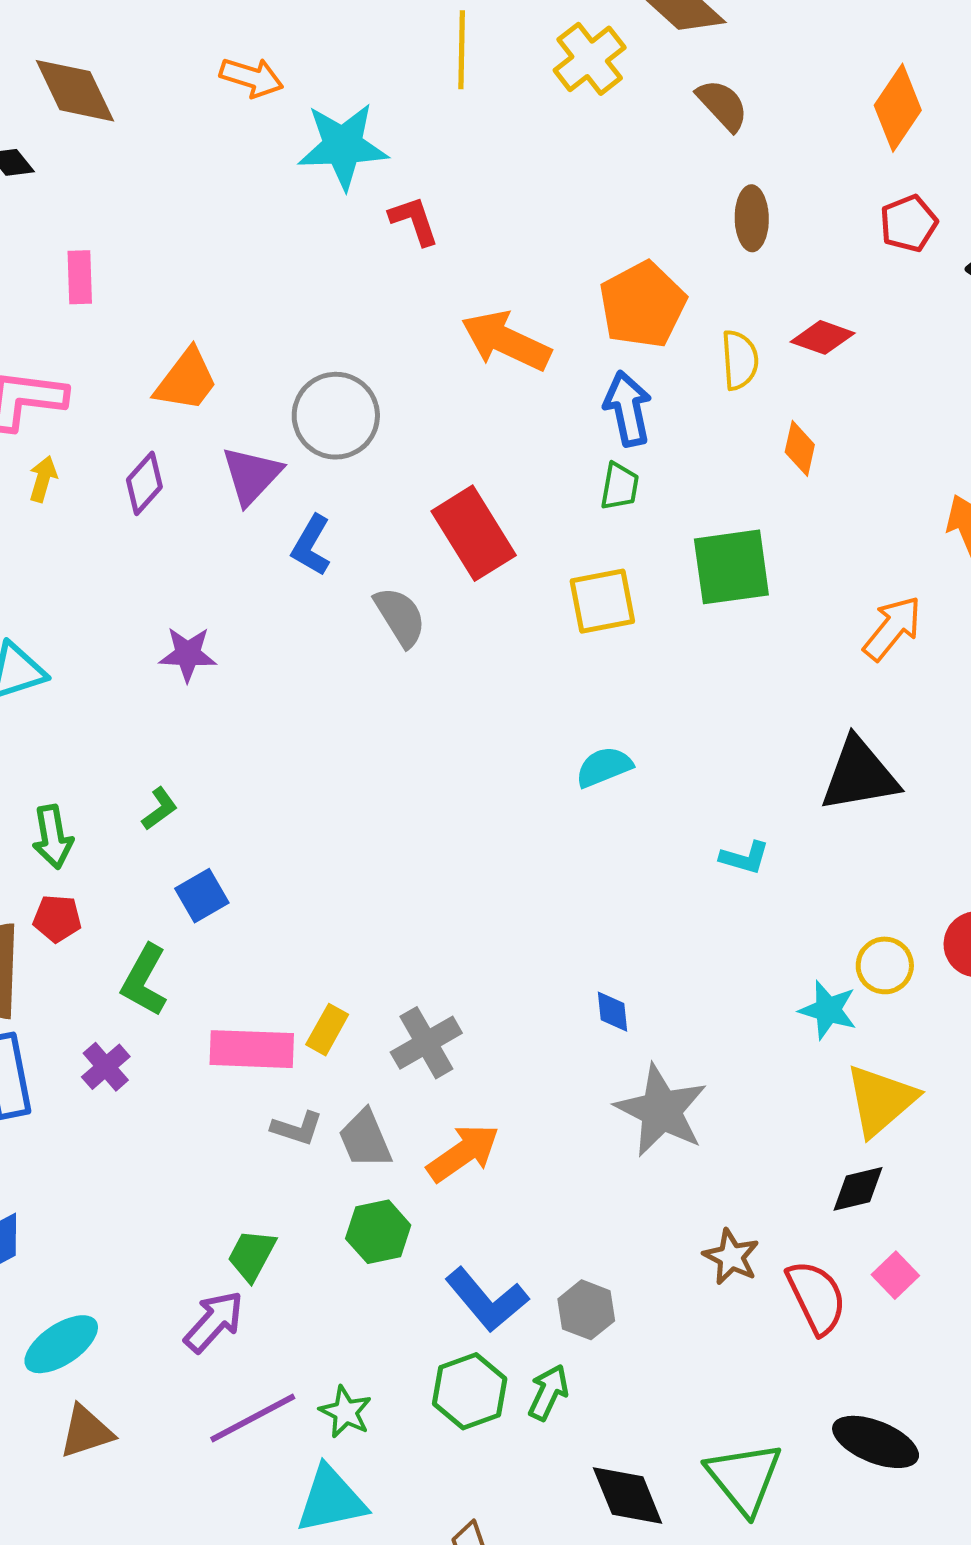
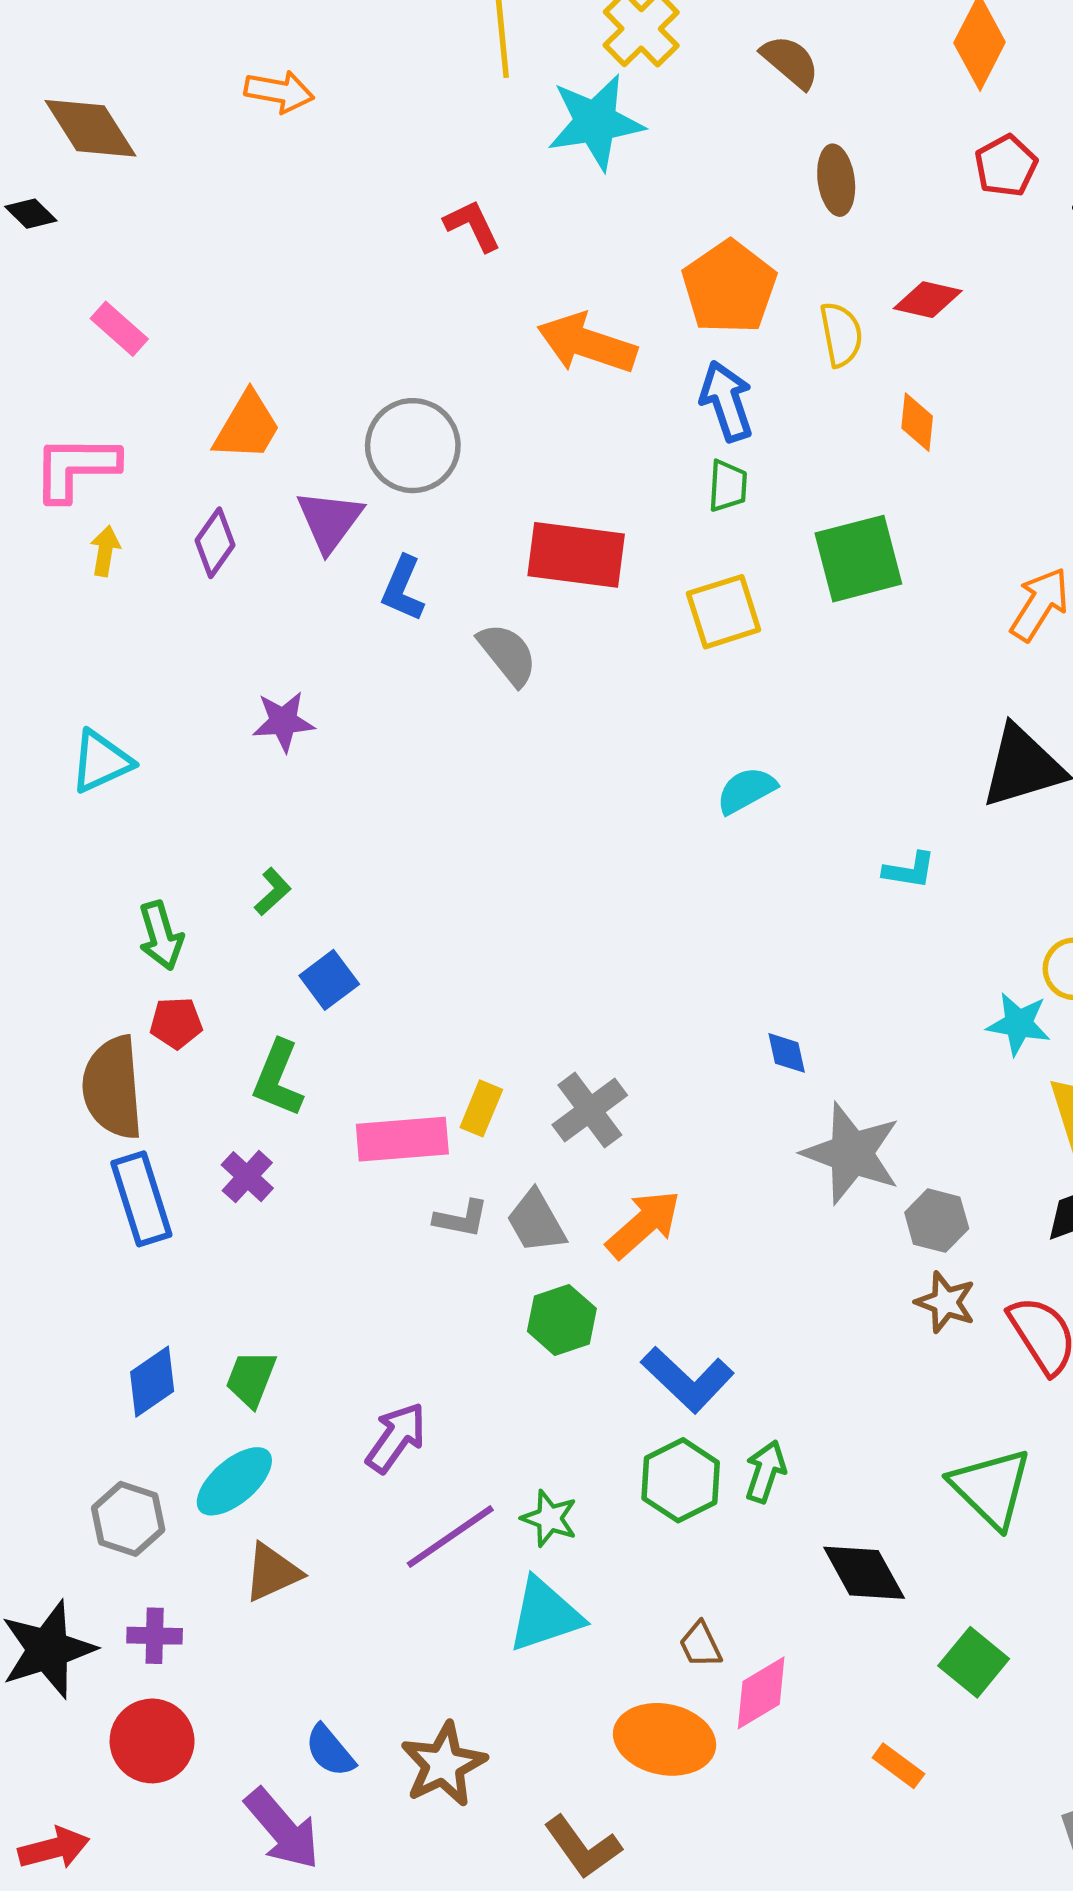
cyan star: (343, 146) -> (595, 122), moved
pink rectangle: (80, 277) -> (119, 329), turned -40
red rectangle: (474, 533) -> (576, 555), turned -44
green trapezoid: (252, 1255) -> (251, 1379), moved
gray hexagon: (586, 1310) -> (937, 1221), moved
green triangle: (744, 1478) -> (991, 1488), moved

